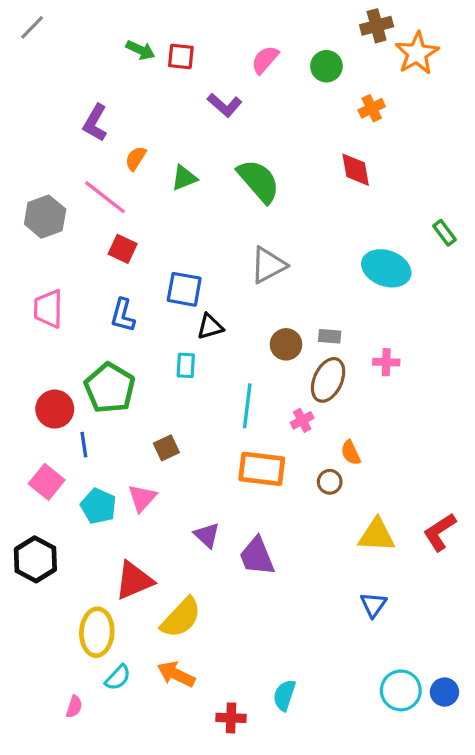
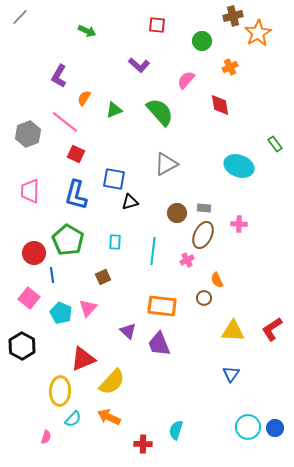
red square: (181, 57) -> (157, 25), moved
pink semicircle: (265, 60) -> (186, 80), moved
blue L-shape: (123, 315) -> (76, 195), size x1.4
cyan rectangle: (186, 365) -> (115, 242), moved
orange rectangle: (262, 469) -> (162, 306), moved

